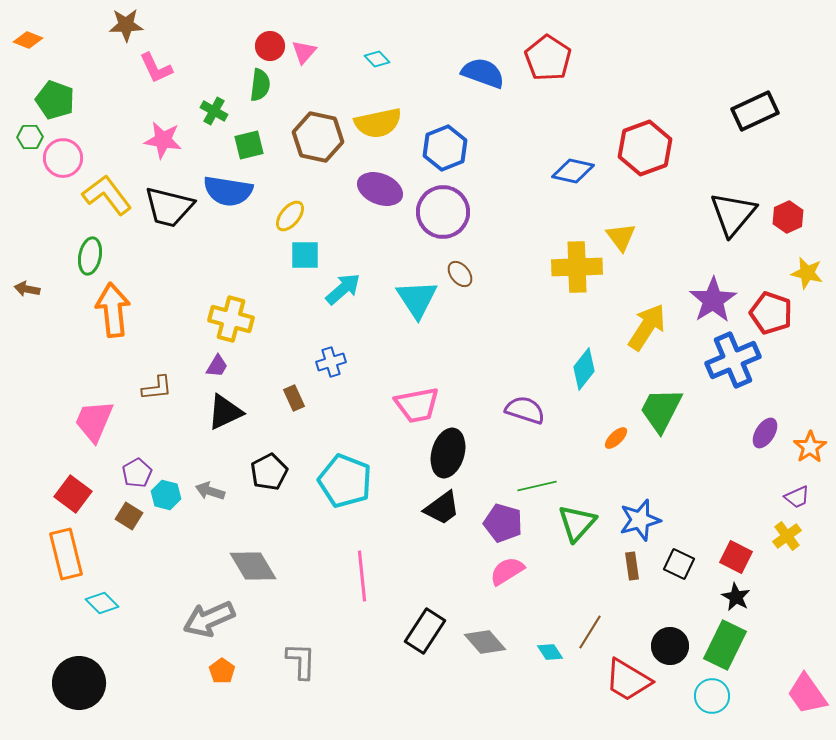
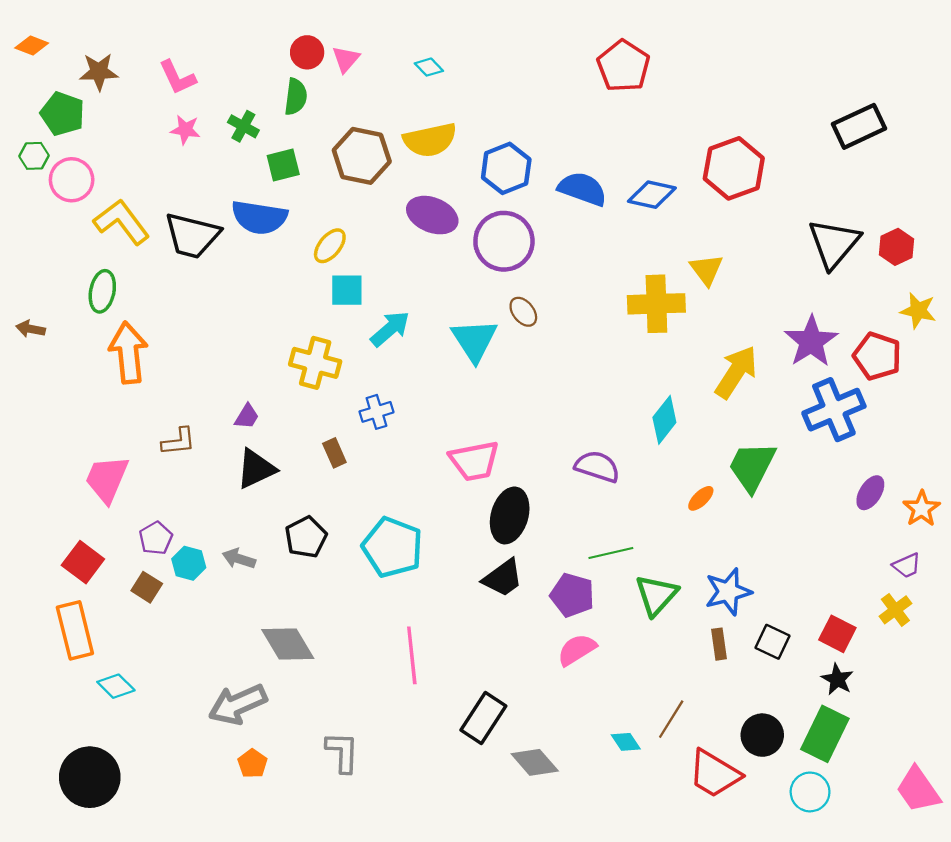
brown star: (126, 25) -> (99, 72), moved
blue semicircle: (483, 73) -> (582, 189), moved
pink star: (163, 140) -> (185, 130), moved, size x0.7
yellow cross: (231, 319) -> (315, 363), moved
gray diamond: (485, 642) -> (535, 762), moved

